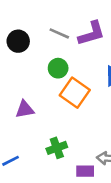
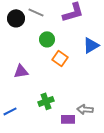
gray line: (59, 33) -> (36, 12), moved
orange square: (75, 93) -> (60, 58), size x0.7

